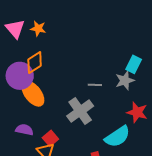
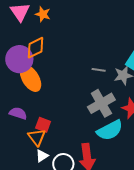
gray line: (95, 85) -> (99, 70), moved
gray cross: (80, 111) -> (101, 103), moved
red square: (50, 138) -> (43, 125), turned -35

